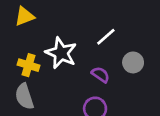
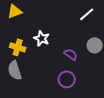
white line: (106, 37) -> (87, 14), moved
white star: (61, 53) -> (42, 38), size x0.7

